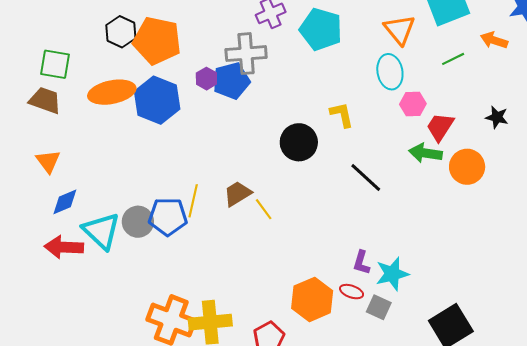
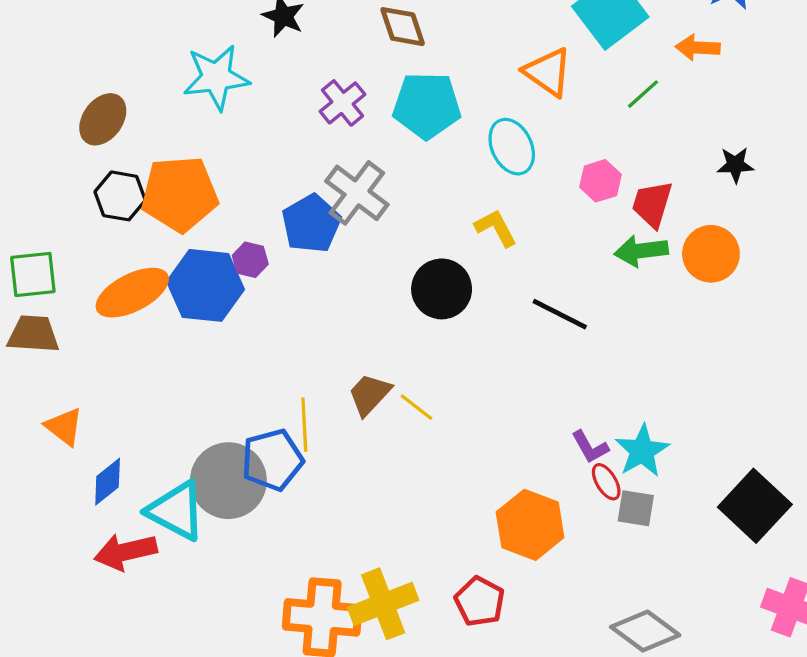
gray cross: (246, 54) -> (357, 193), moved, turned -33
cyan ellipse: (390, 72) -> (512, 147), moved
purple hexagon: (206, 79) -> (250, 260), moved
gray circle: (138, 222) -> (228, 481), size x1.5
purple L-shape: (361, 263) -> (590, 447), turned -30
red ellipse: (352, 292) -> (606, 482), moved, turned 55

